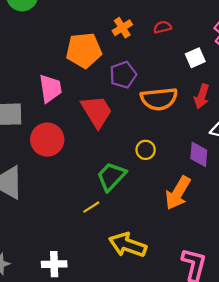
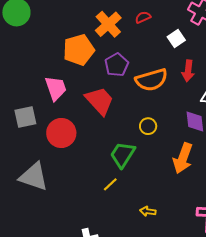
orange cross: (122, 28) -> (108, 24), size x1.5
yellow arrow: (128, 245) -> (148, 211), size x0.5

